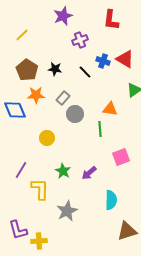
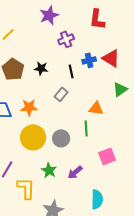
blue cross: (103, 61) -> (89, 60), turned -32
black line: (85, 72) -> (71, 71), turned 32
orange star: (36, 95) -> (29, 107), moved
gray rectangle: (63, 98) -> (61, 94), moved
gray circle: (75, 114) -> (61, 138), moved
yellow circle: (47, 138) -> (33, 137), size x1.6

